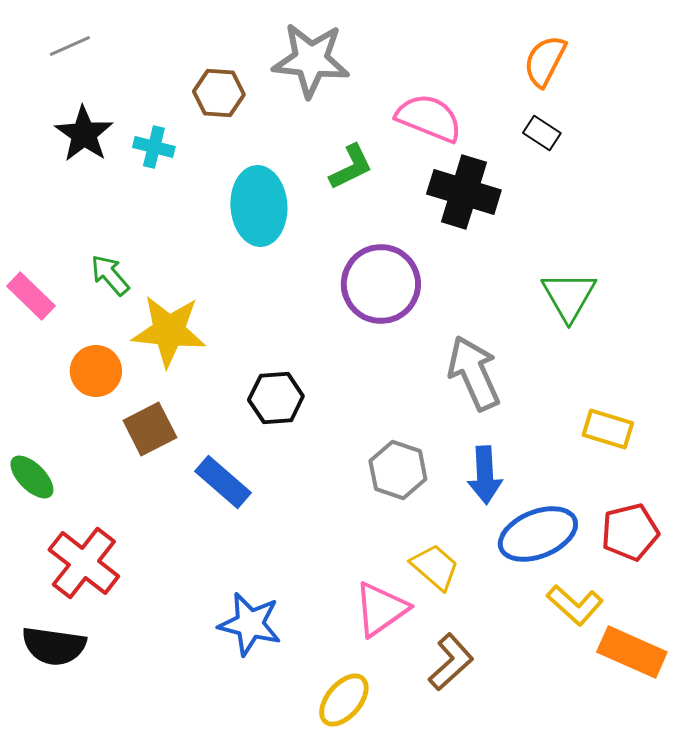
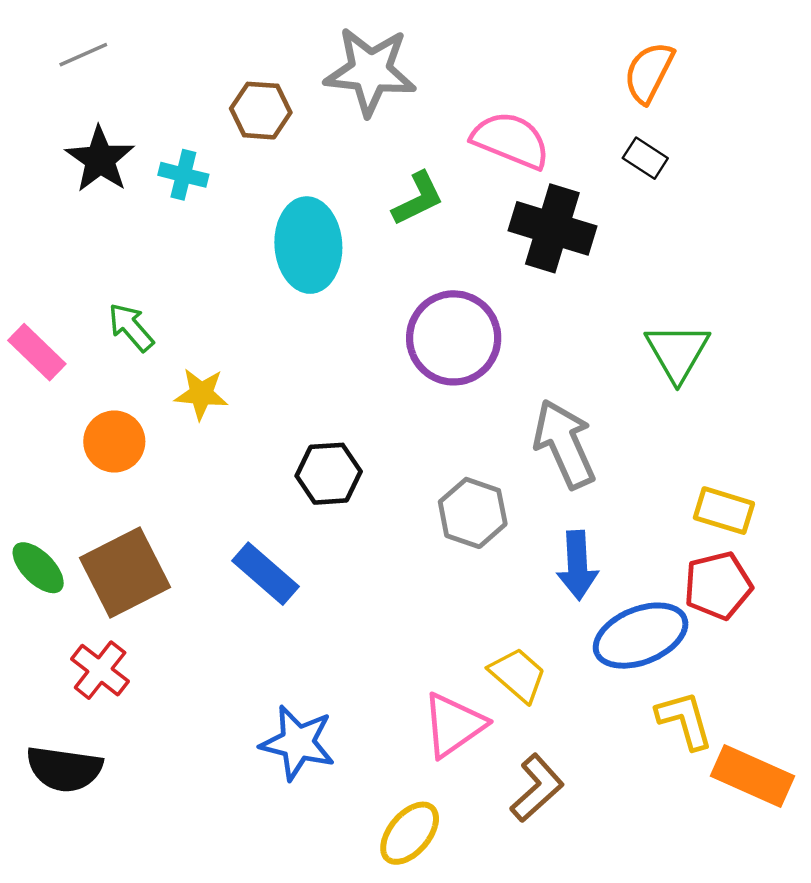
yellow star: (169, 331) -> (201, 394), size x0.6
brown square: (150, 429) -> (125, 572), moved, size x1.4
gray hexagon: (398, 470) -> (473, 513), moved
red pentagon: (630, 532) -> (718, 586), moved
red cross: (84, 563) -> (100, 670), size x0.7
yellow L-shape: (575, 605) -> (685, 720), turned -148

